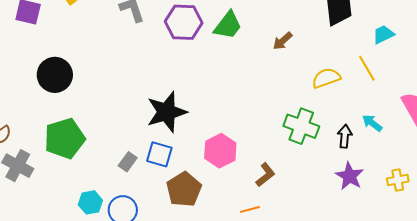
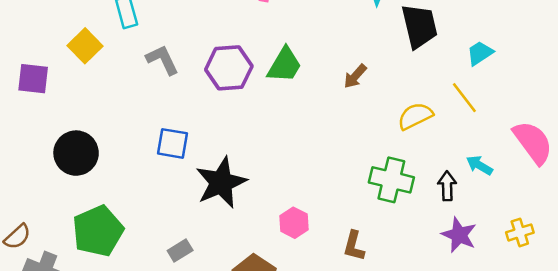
pink hexagon: (220, 151) -> (294, 223), size x0.7
blue square: (159, 154) -> (173, 143), moved
gray rectangle: (128, 162) -> (180, 250), turned 30
brown L-shape: (265, 175) -> (354, 246), turned 150

